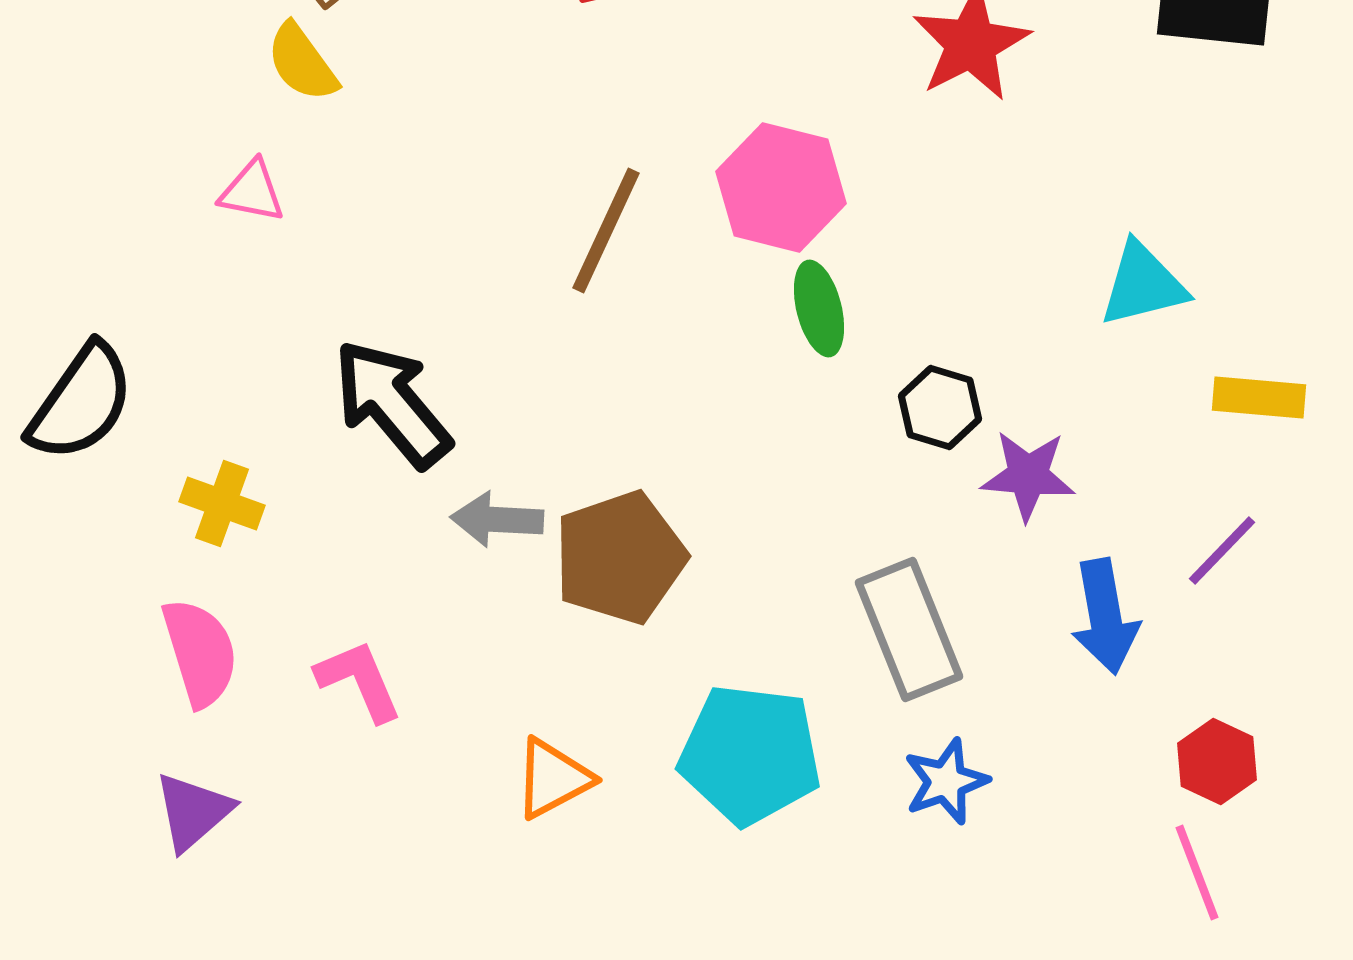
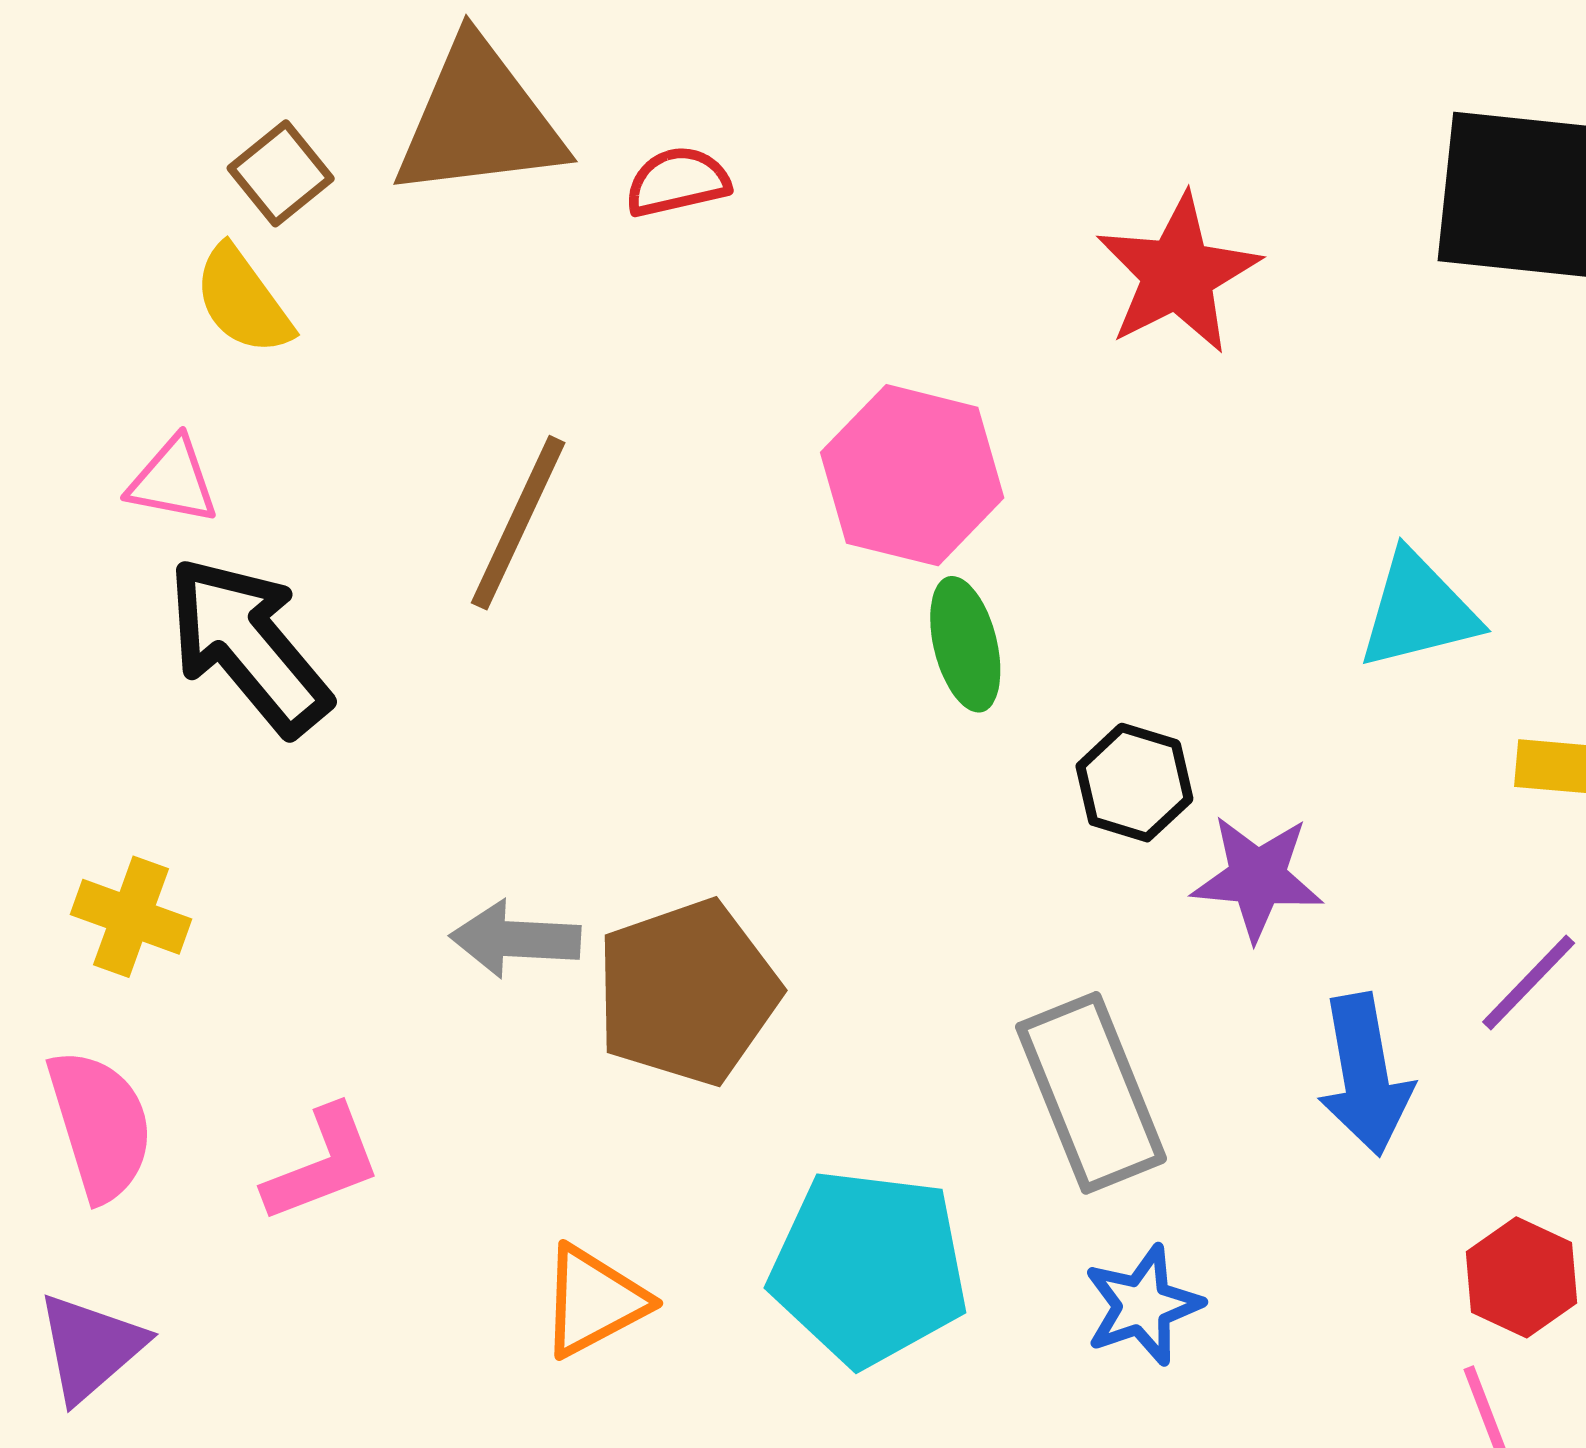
brown line: (606, 230) -> (518, 523), moved
black arrow: (392, 404) -> (248, 646), moved
pink L-shape: (359, 680) -> (322, 1164), turned 92

